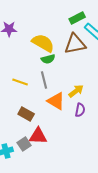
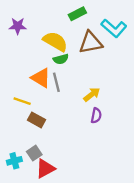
green rectangle: (77, 18) -> (77, 14), moved
yellow line: (20, 82) -> (22, 101), moved
orange triangle: (56, 101) -> (41, 78), moved
red triangle: (38, 136) -> (45, 169), moved, turned -30

